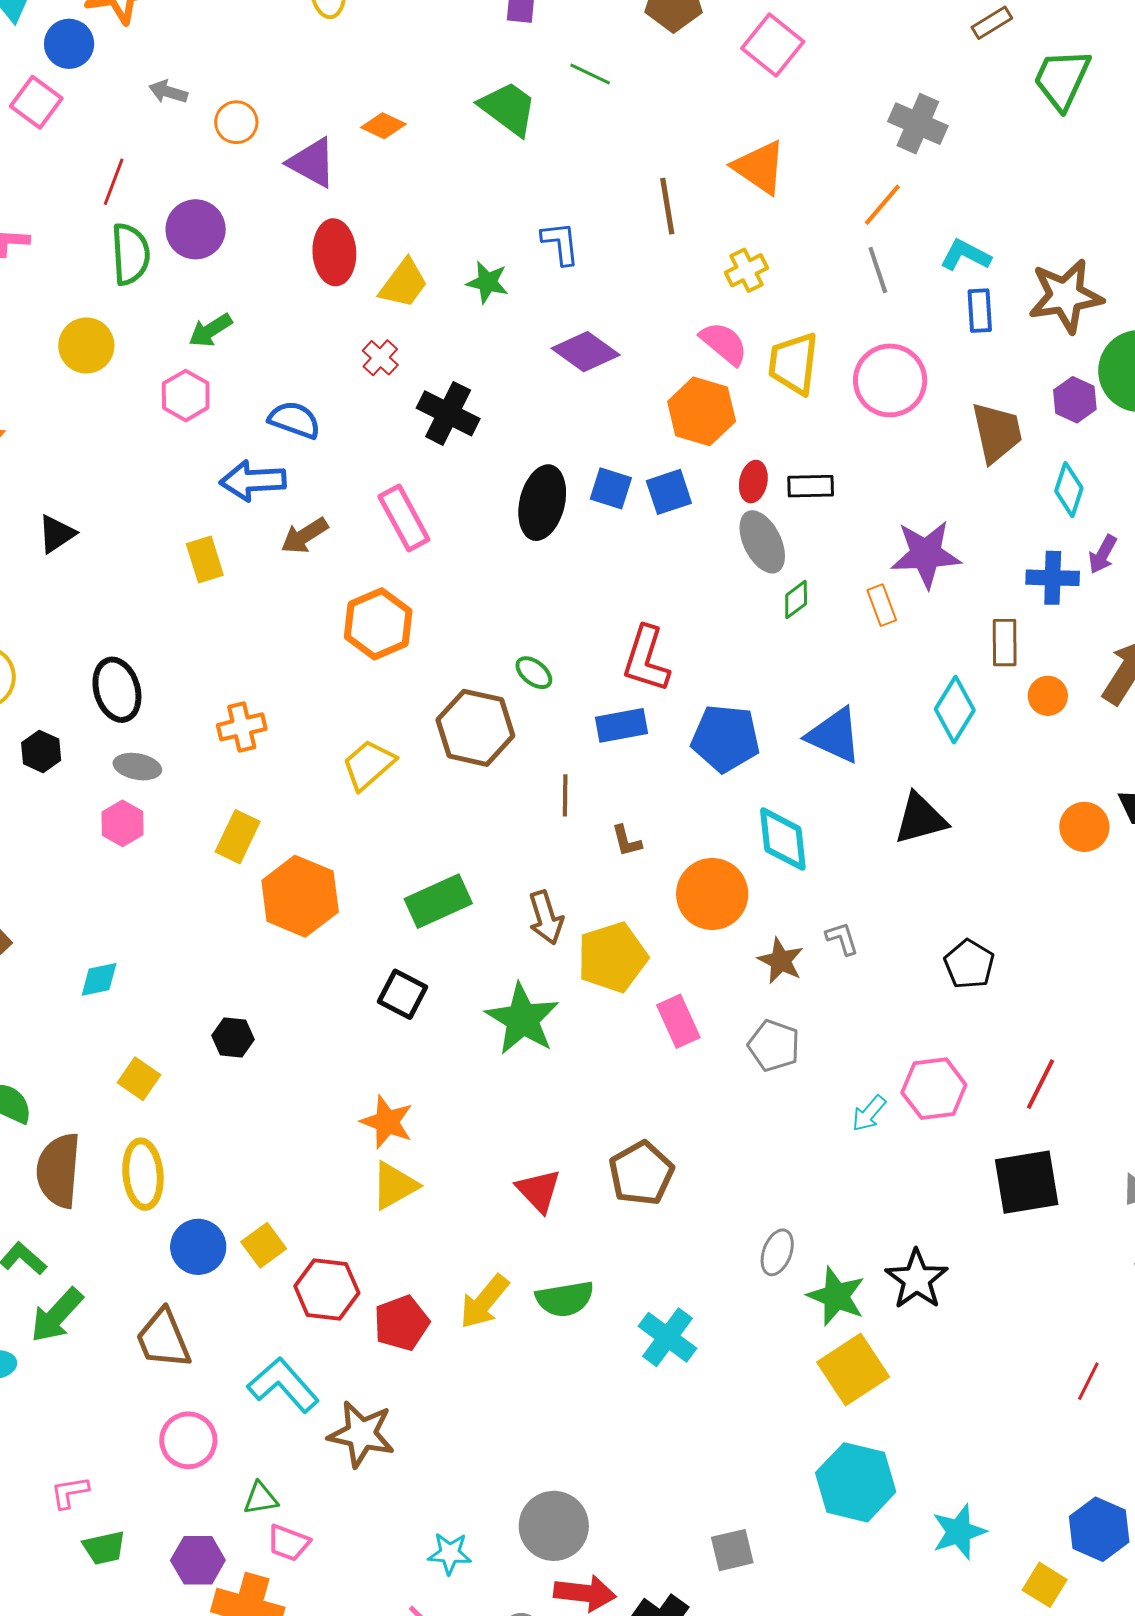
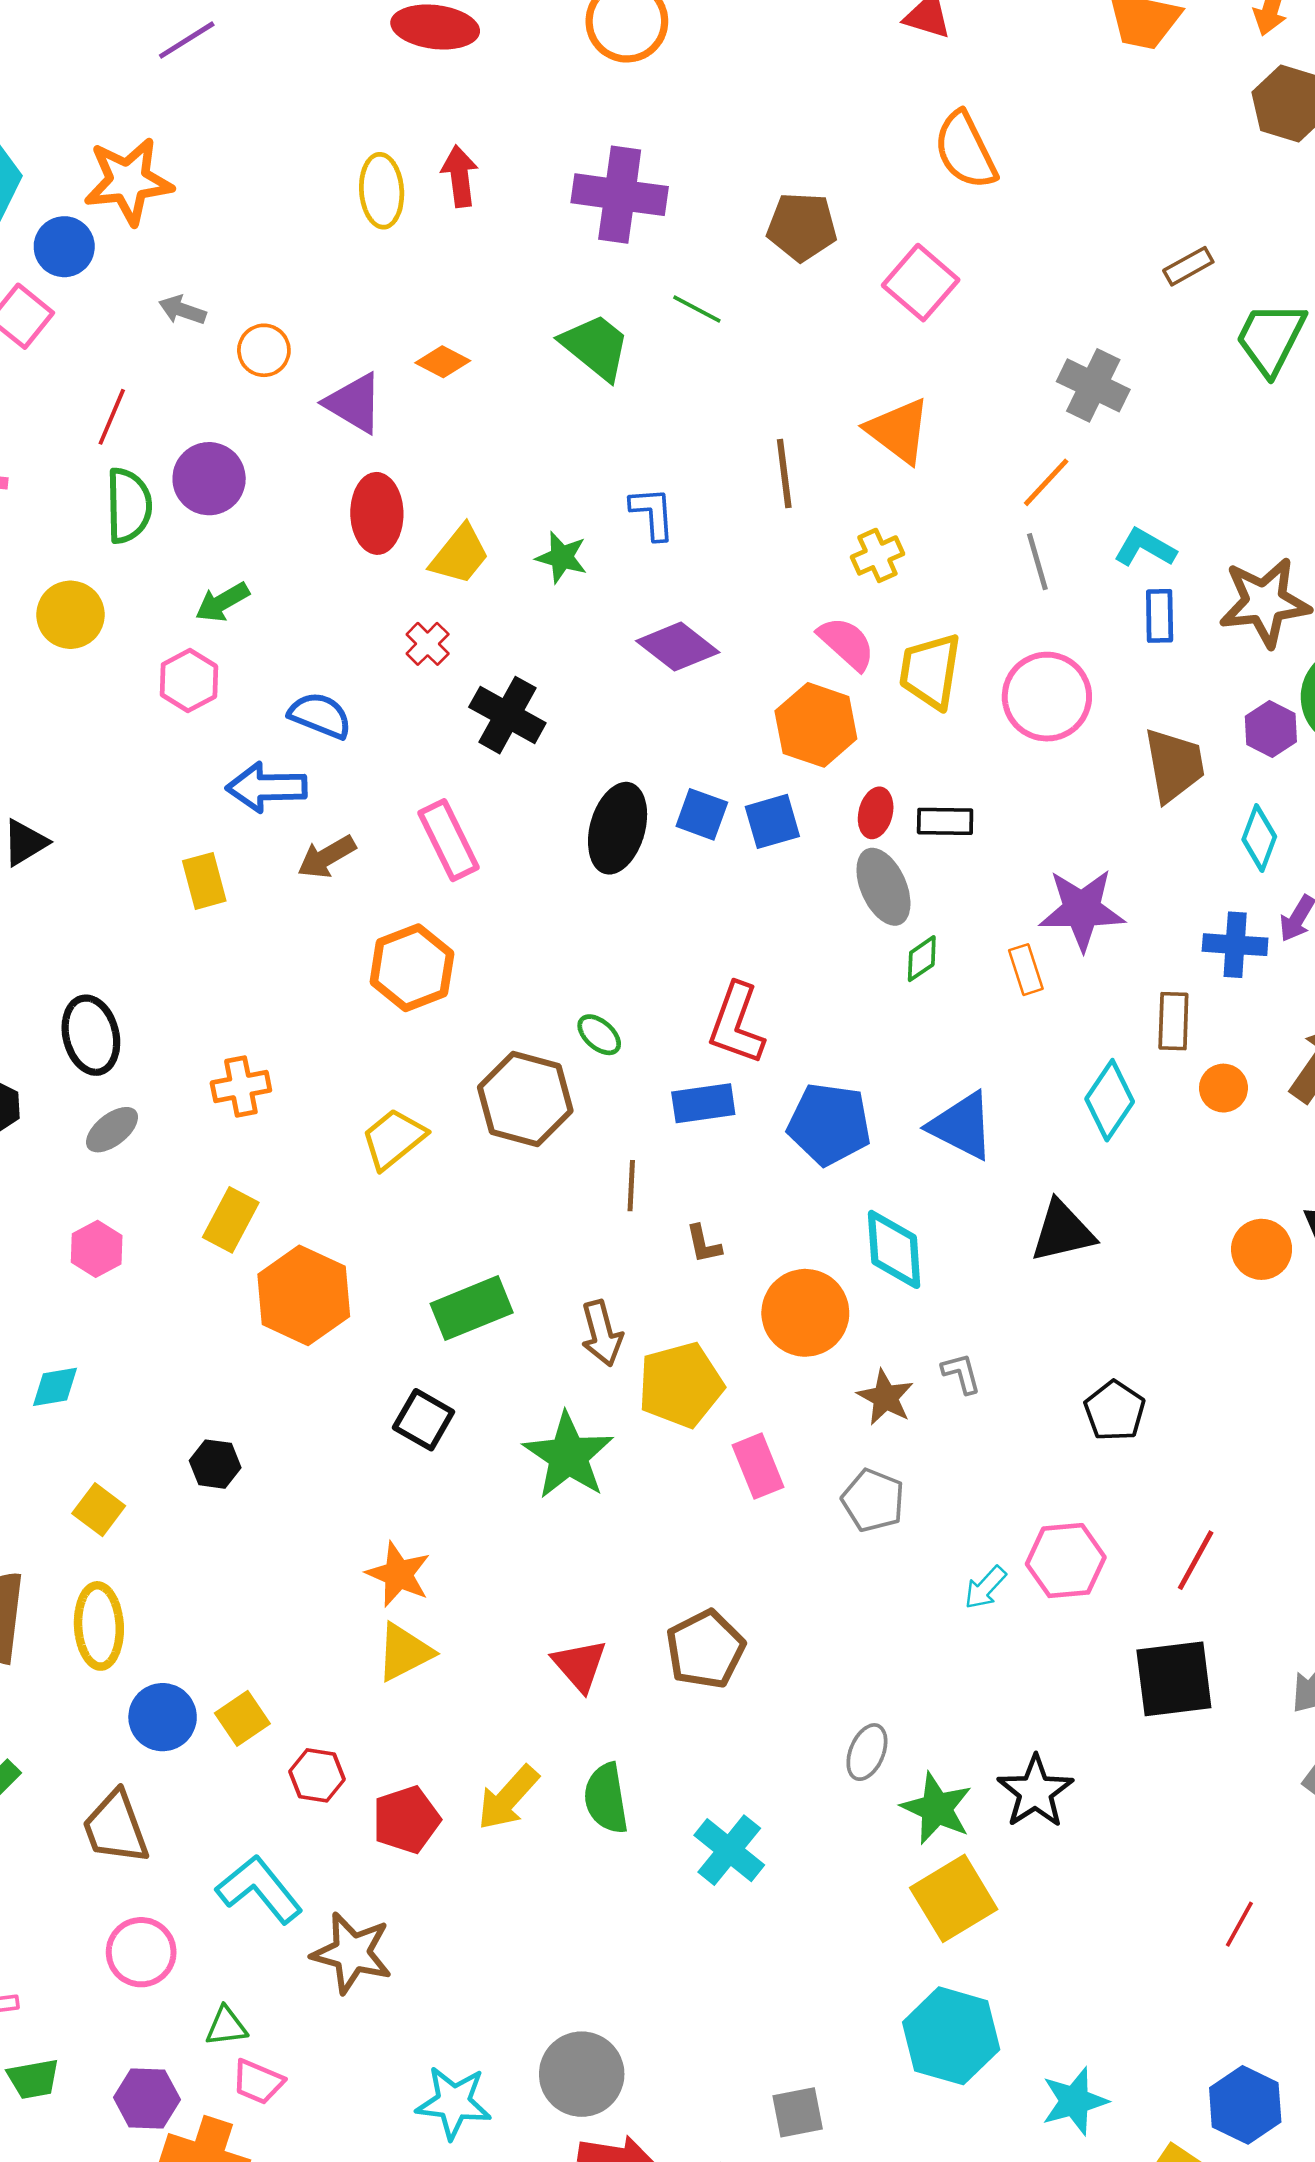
gray ellipse: (137, 767) -> (112, 1130), turned -51
pink hexagon: (123, 823) -> (97, 1249), moved
red hexagon: (327, 1290) -> (317, 1775), size x0.7
green semicircle: (565, 1299) -> (606, 1798), turned 88
cyan star: (450, 1553) -> (454, 2103), size x1.4

